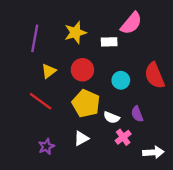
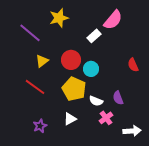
yellow star: (75, 33) -> (59, 18), moved
purple line: (35, 38) -> (30, 33), turned -60
white rectangle: (109, 42) -> (94, 36), turned -40
red semicircle: (155, 76) -> (133, 65), size x0.6
cyan circle: (121, 80) -> (91, 69), moved

